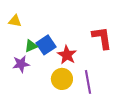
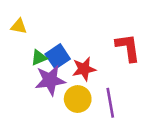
red star: (67, 55) -> (84, 69), turned 30
purple star: (21, 64) -> (50, 80), moved, size x1.4

